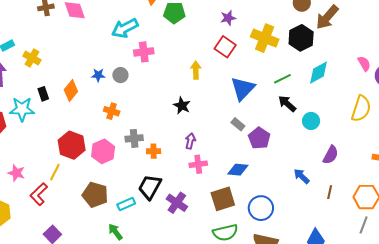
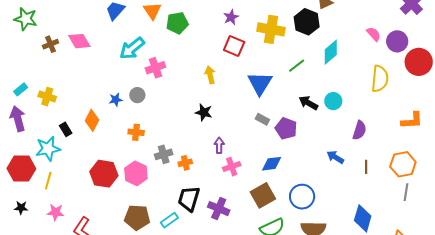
black arrow: (287, 104) -> (308, 103), moved
yellow line: (55, 172) -> (48, 181), moved

